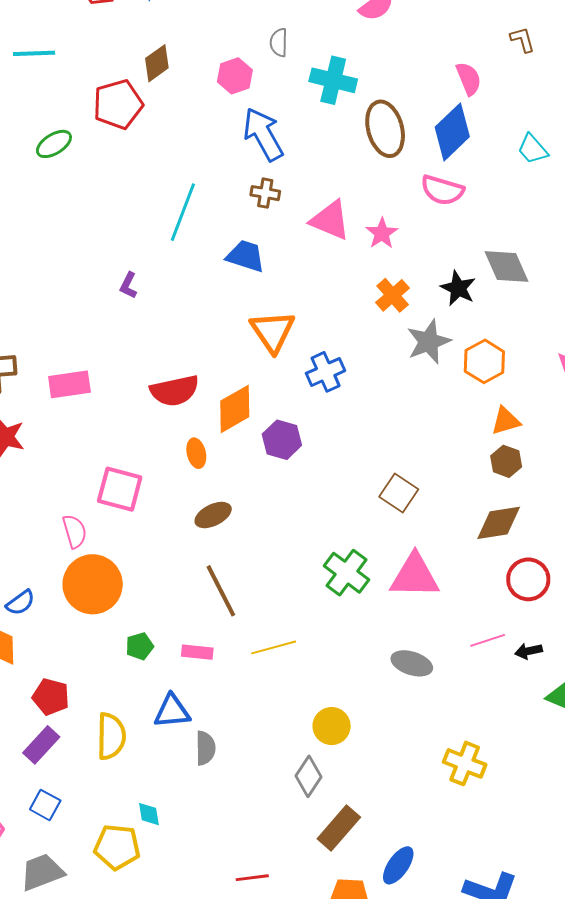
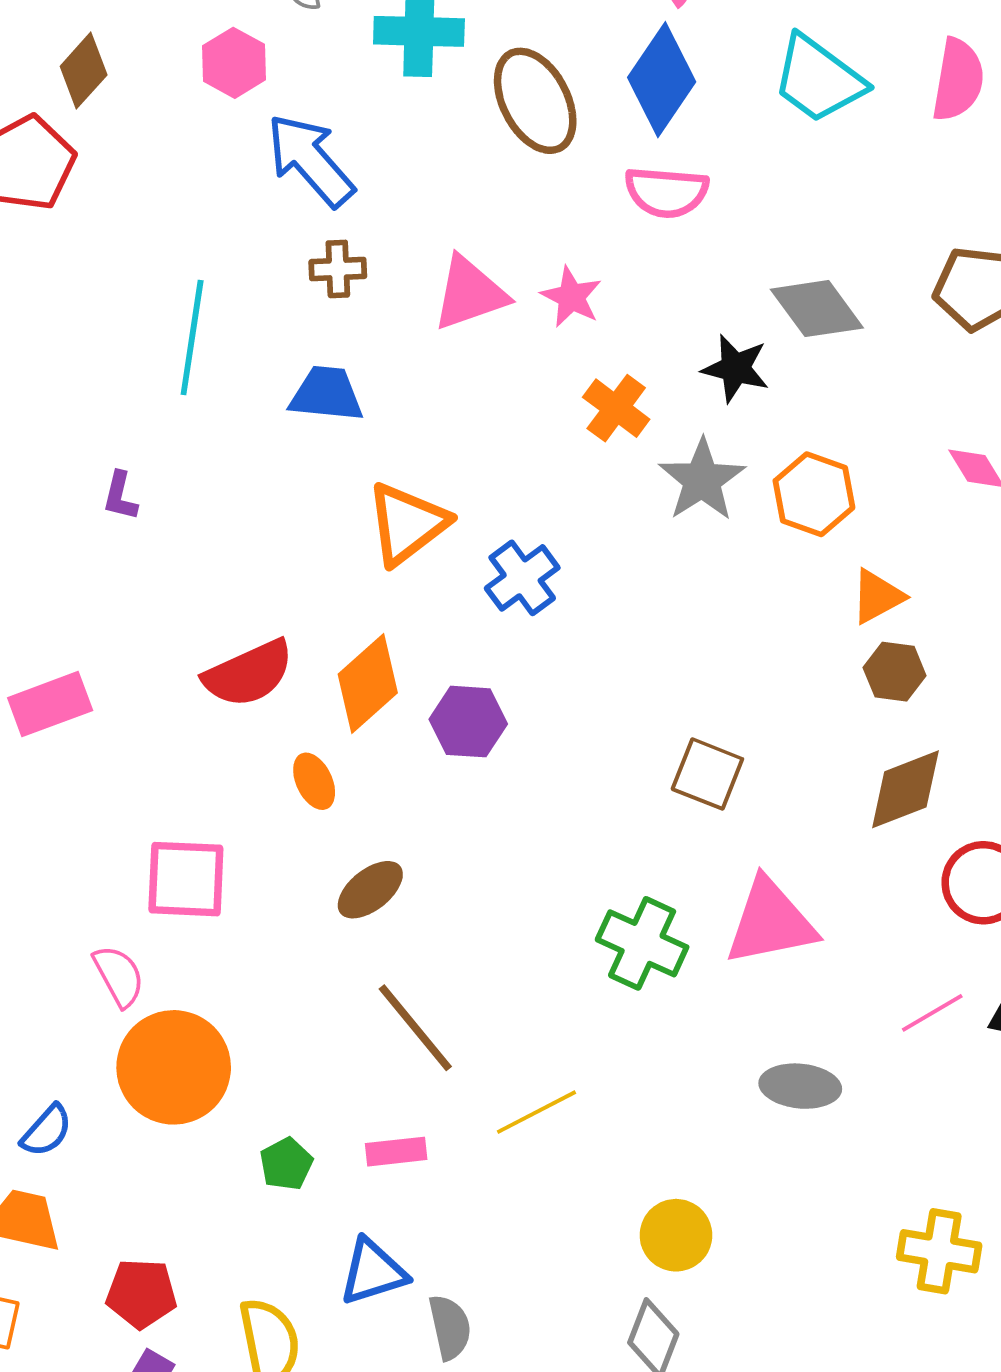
cyan trapezoid: (533, 149) -> (818, 79), size x1.6
pink triangle: (330, 220) -> (470, 293), turned -30
orange triangle: (273, 331) -> (407, 524), turned 39

